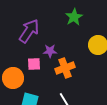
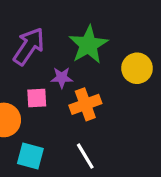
green star: (74, 17) -> (88, 45), moved, size x1.4

